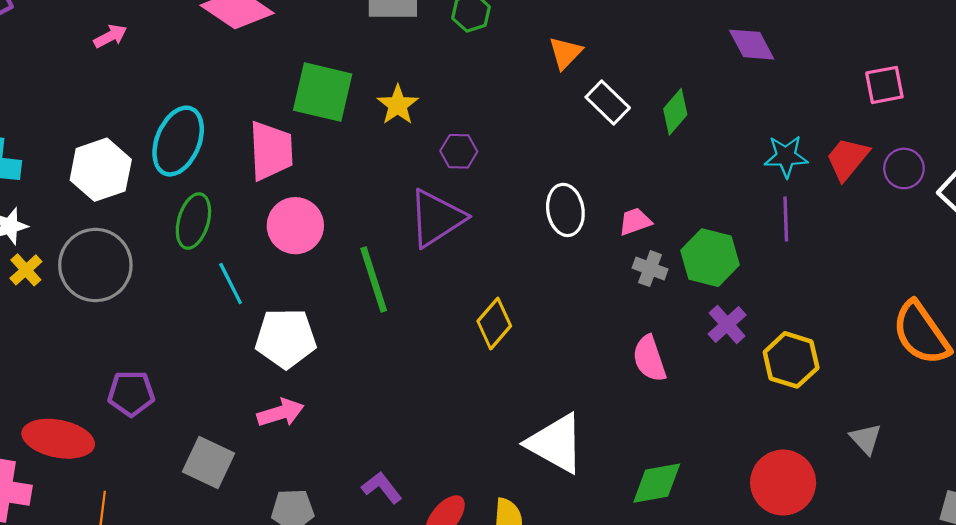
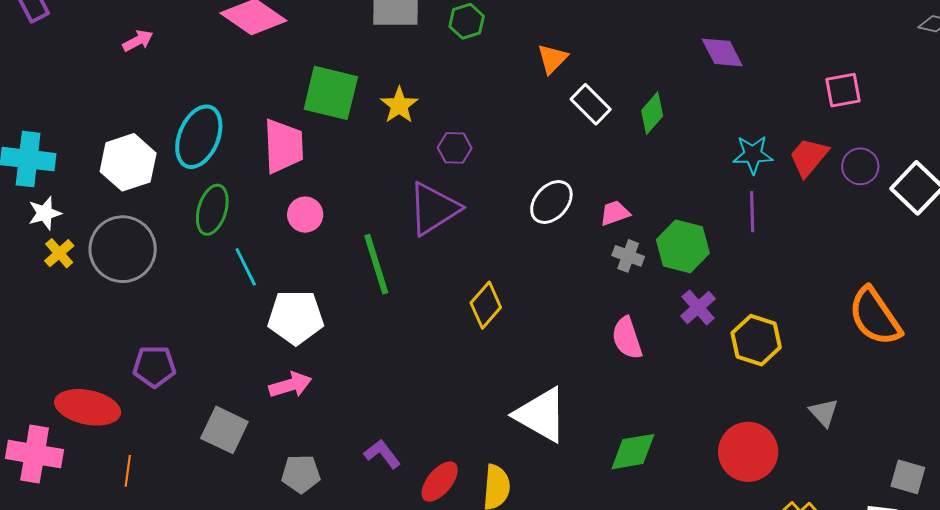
white ellipse: (565, 210) -> (551, 202), turned 51
pink circle: (295, 226) -> (305, 215), size x0.7

